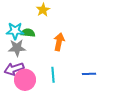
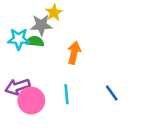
gray star: (17, 48) -> (41, 25), moved
blue line: (89, 74) -> (112, 93), turned 56

